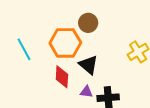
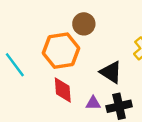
black triangle: (88, 65) -> (111, 72), moved

